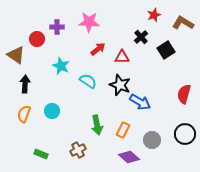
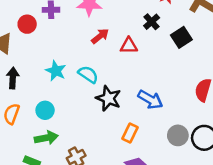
cyan star: (61, 66) -> (56, 71), moved
black star: (120, 85) -> (108, 98), moved
green arrow: (97, 125) -> (46, 138), moved, turned -90
gray circle: (152, 140) -> (178, 135), moved

